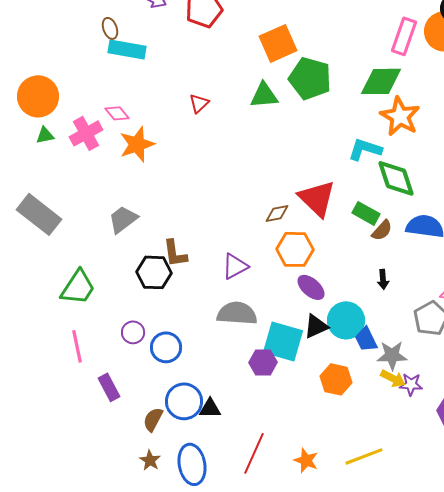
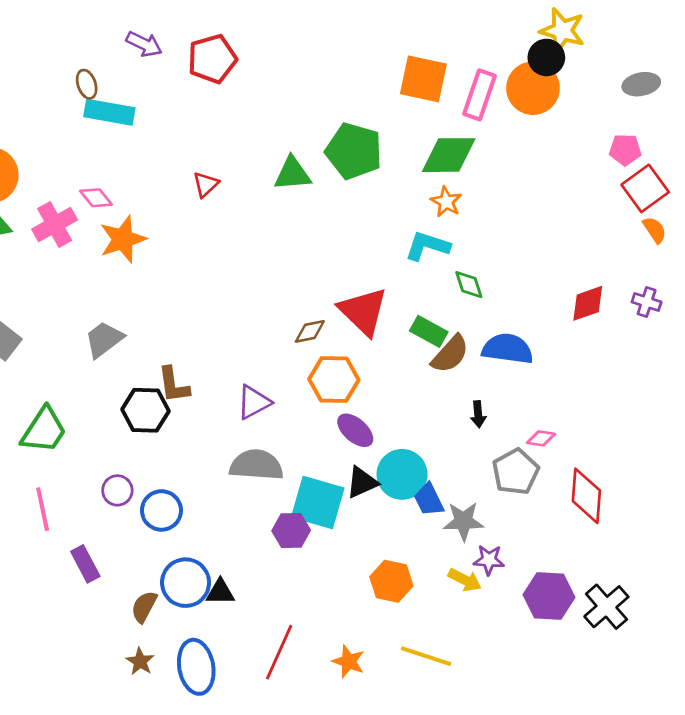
orange square: (278, 43) -> (423, 79), moved, turned 36
orange star: (400, 116) -> (446, 202), moved, size x0.6
green diamond: (396, 178) -> (469, 285), size x0.6
brown semicircle: (382, 230) -> (450, 354), size x1.4
black arrow: (383, 279) -> (478, 414), moved
yellow arrow: (393, 378) -> (465, 580), moved
orange hexagon: (336, 379) -> (391, 581), moved
yellow line: (364, 456) -> (426, 656), turned 39

